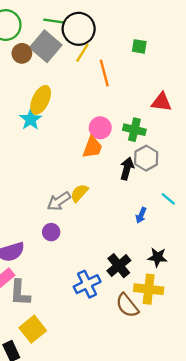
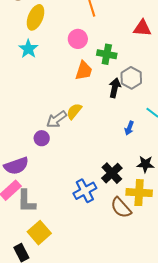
yellow ellipse: (41, 100) -> (35, 17), moved
pink circle: (100, 128) -> (78, 39), moved
green cross: (134, 130) -> (107, 54), moved
purple circle: (51, 232) -> (42, 138), moved

